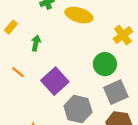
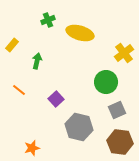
purple square: (55, 81) -> (56, 99), size x0.6
gray square: (116, 92) -> (117, 110), size x0.7

